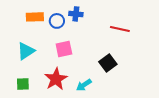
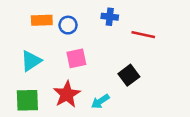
blue cross: (76, 14) -> (110, 17), moved
green square: (23, 84) -> (27, 100), size x1.5

